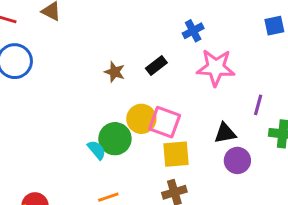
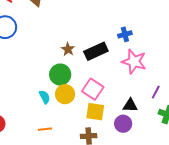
black rectangle: (156, 65) -> (96, 51), size x1.6
yellow circle: (141, 119) -> (65, 94), moved
green circle: (115, 139) -> (60, 75), moved
purple circle: (237, 160) -> (123, 124), moved

